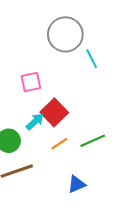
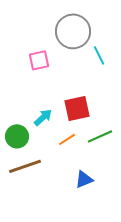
pink square: (31, 82) -> (39, 60), moved
red square: (54, 112) -> (77, 108), moved, turned 32

